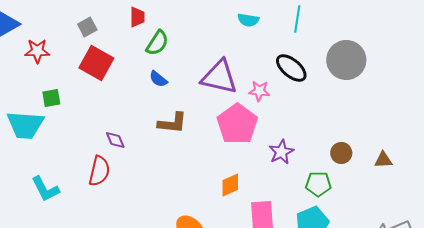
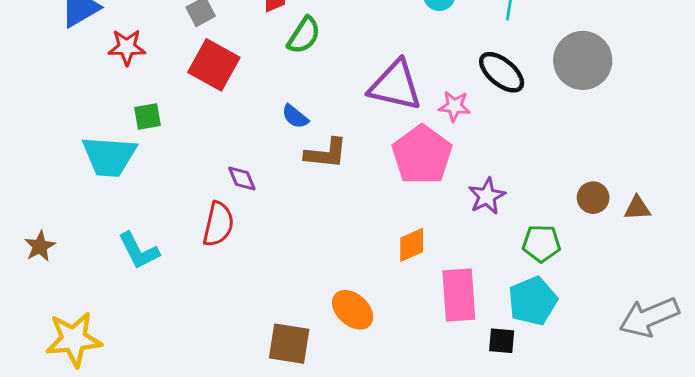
blue semicircle: (158, 79) -> (295, 116), moved
brown circle: (341, 153) -> (593, 198), moved

